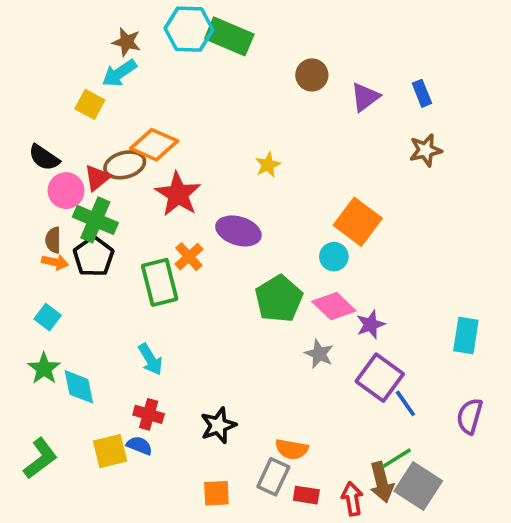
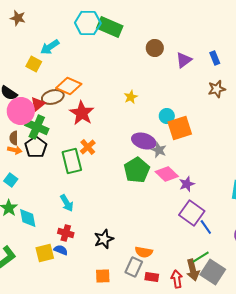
brown star: (127, 42) -> (18, 18), moved
pink circle: (66, 191) -> (21, 111), size x1.4
orange square: (358, 222) -> (180, 128), turned 35
purple ellipse: (238, 231) -> (144, 141), moved
cyan circle: (334, 257) -> (167, 116), moved
gray star: (319, 354) -> (159, 150), moved

